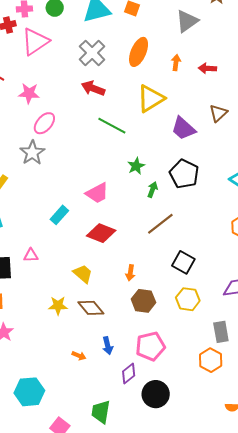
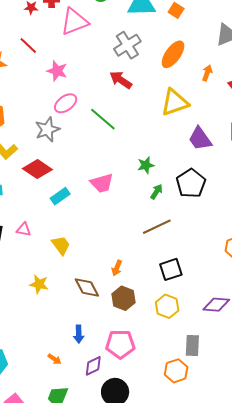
green line: (112, 126) -> (103, 119), moved
red diamond: (101, 233) -> (37, 169), moved
black square: (183, 262) -> (171, 269), turned 30
yellow trapezoid: (83, 274) -> (61, 245), moved
brown diamond: (91, 308) -> (87, 288), moved
orange arrow: (79, 356) -> (55, 359), moved

